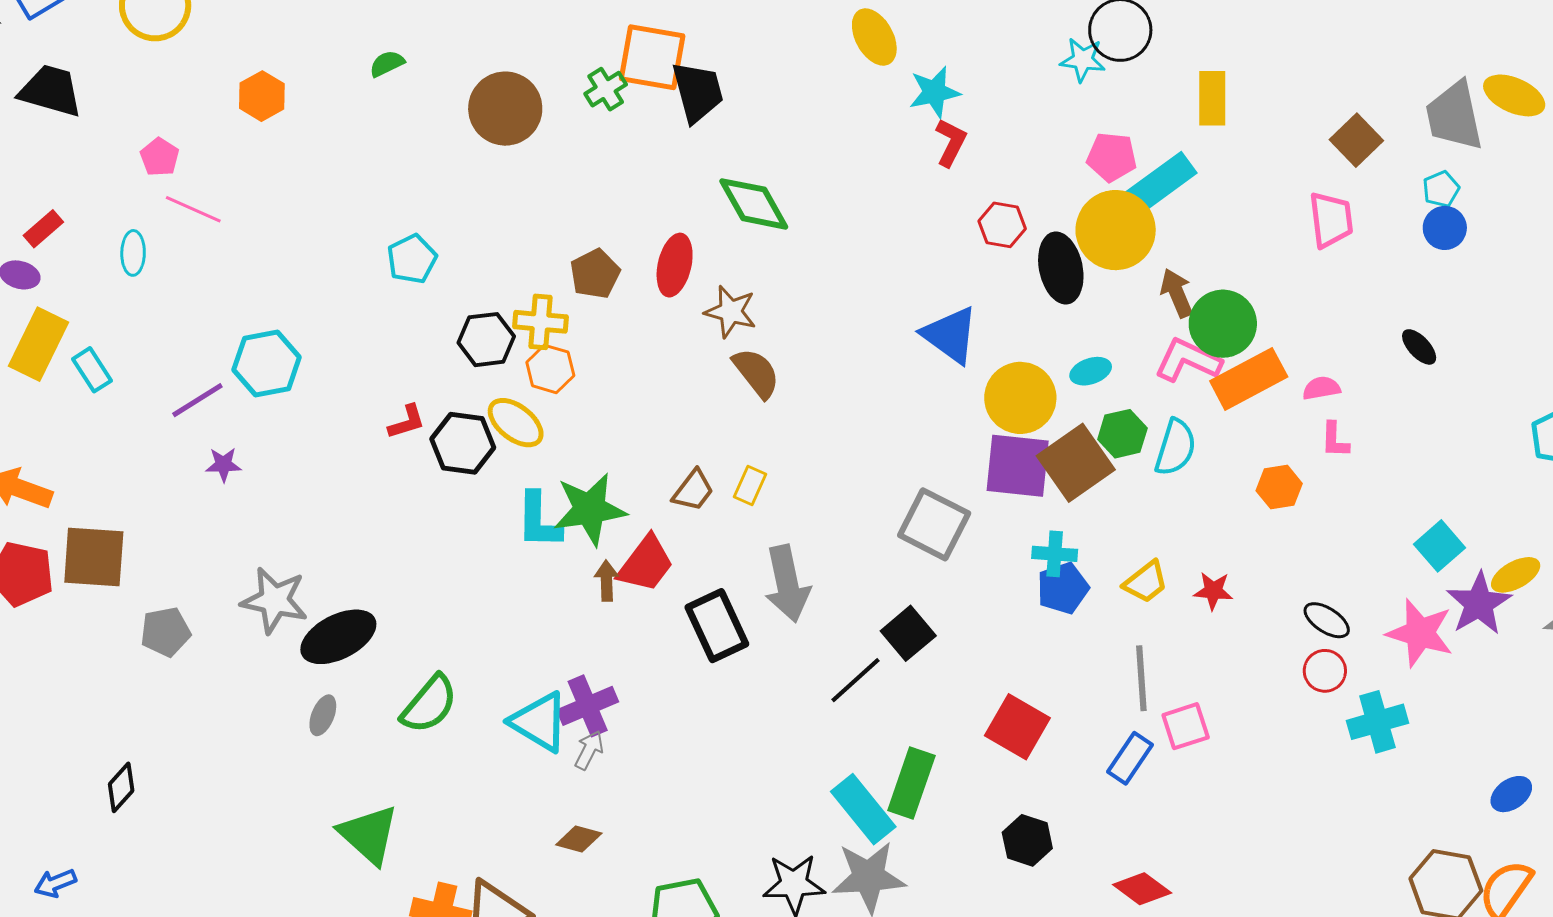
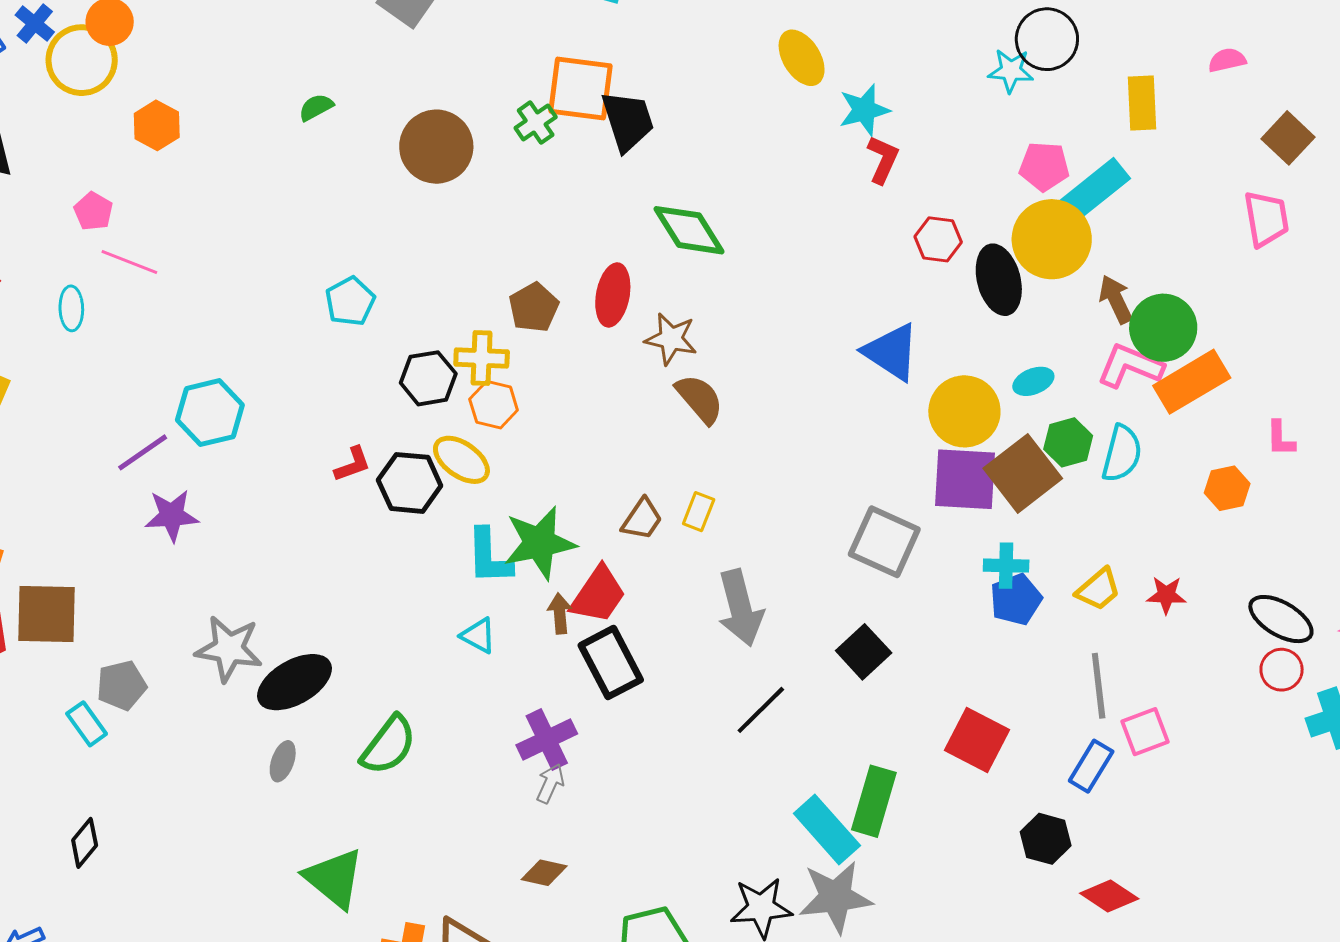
orange hexagon: (262, 96) -> (157, 125), moved
cyan rectangle: (92, 370) -> (87, 724), moved
pink semicircle: (1321, 388) -> (1227, 60), moved
purple star: (224, 465) -> (172, 515), size x1.5
black ellipse: (1327, 620) -> (1281, 619), size x1.4
black rectangle: (717, 626) -> (611, 663), moved
black line: (856, 680) -> (761, 710), moved
cyan triangle: (539, 722) -> (478, 636), moved, size x0.6
black hexagon: (1027, 840) -> (1046, 839), moved

